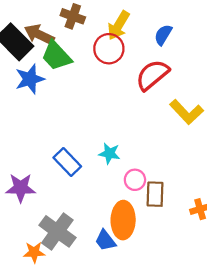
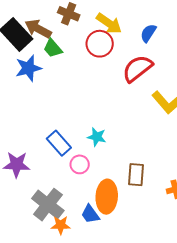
yellow arrow: (119, 26) -> (109, 23), turned -88
green trapezoid: (56, 56) -> (53, 48), size x0.7
pink circle: (135, 180) -> (80, 164), moved
orange star: (34, 252) -> (61, 225), moved

